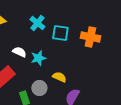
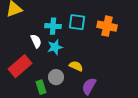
cyan cross: (37, 23) -> (53, 26), moved, turned -35
white semicircle: (19, 52) -> (36, 41), turned 40

